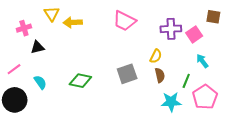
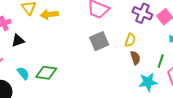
purple cross: (171, 29) -> (142, 13), turned 30
gray square: (127, 74) -> (99, 41), moved
green diamond: (80, 81) -> (46, 73), moved

